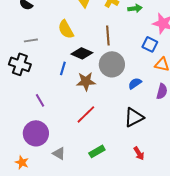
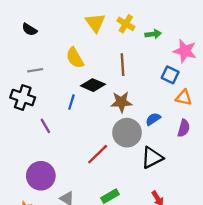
gray circle: (112, 64) -> (127, 133), moved
brown star: (86, 81) -> (121, 102), moved
purple line: (40, 100) -> (45, 126), moved

